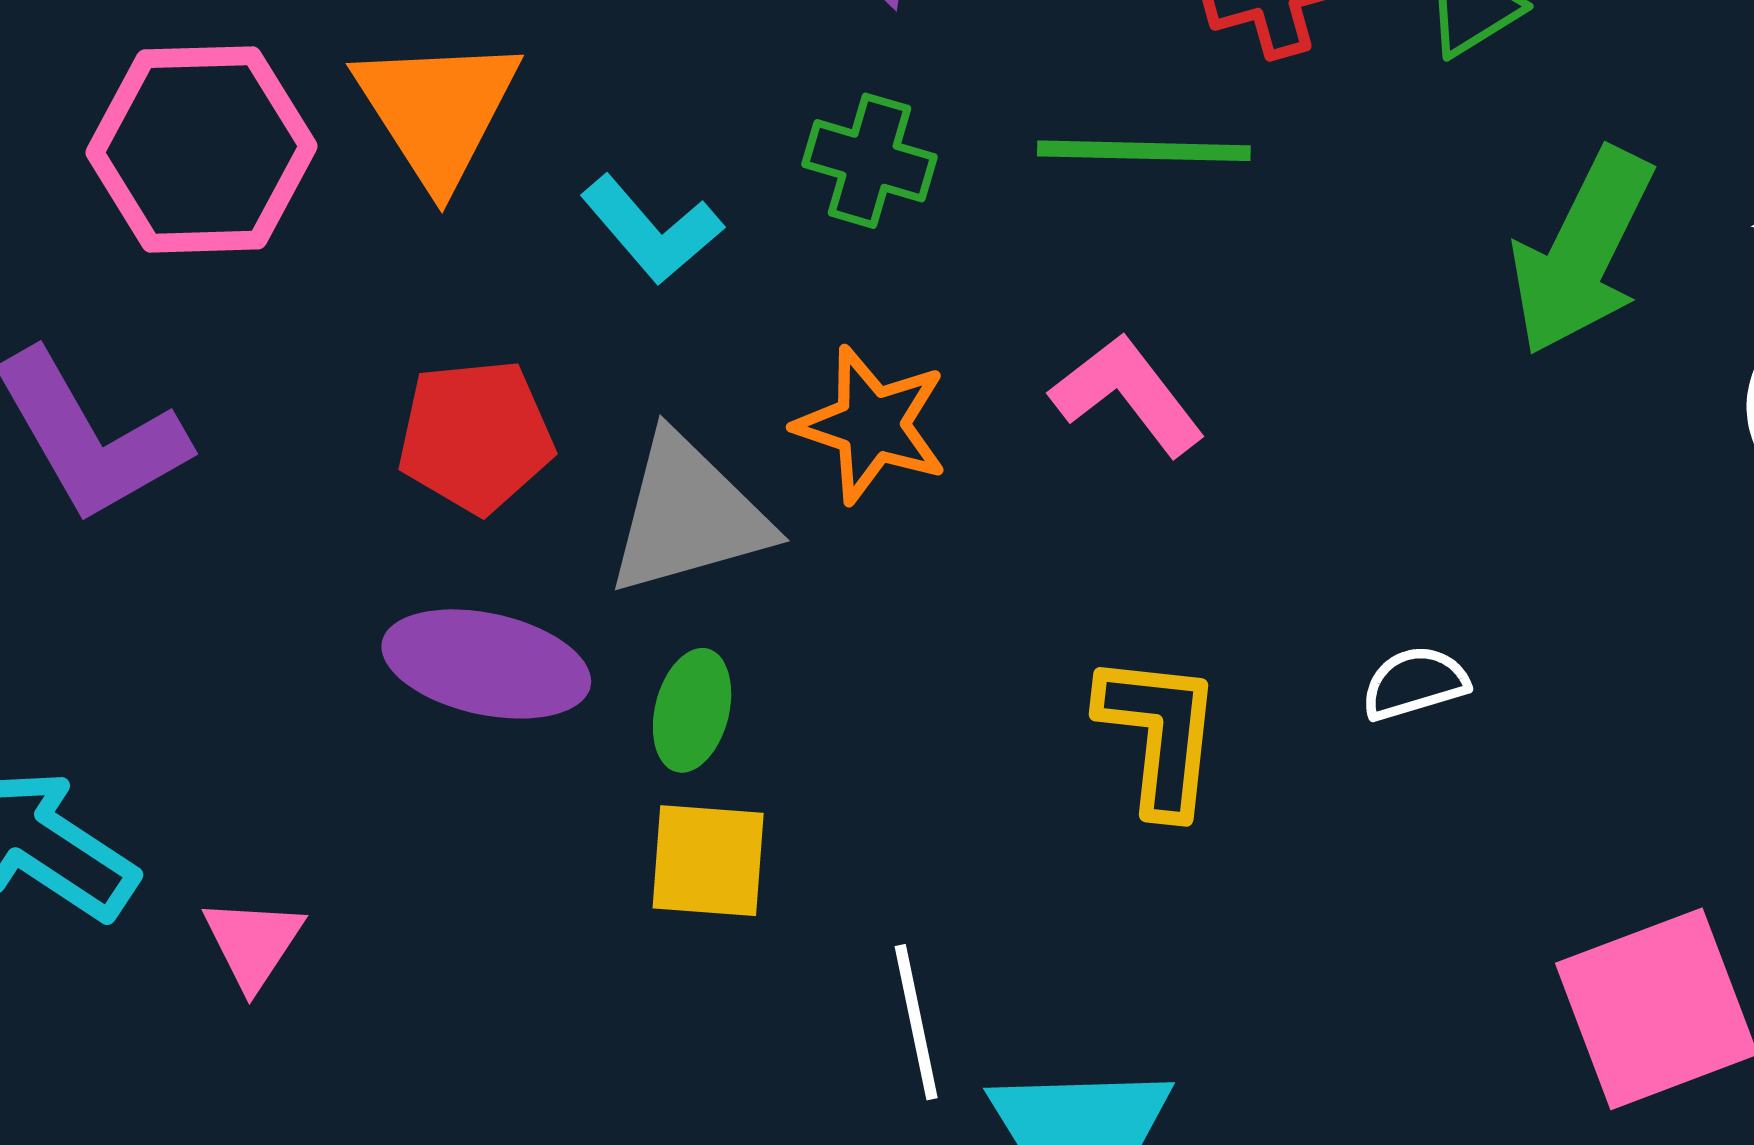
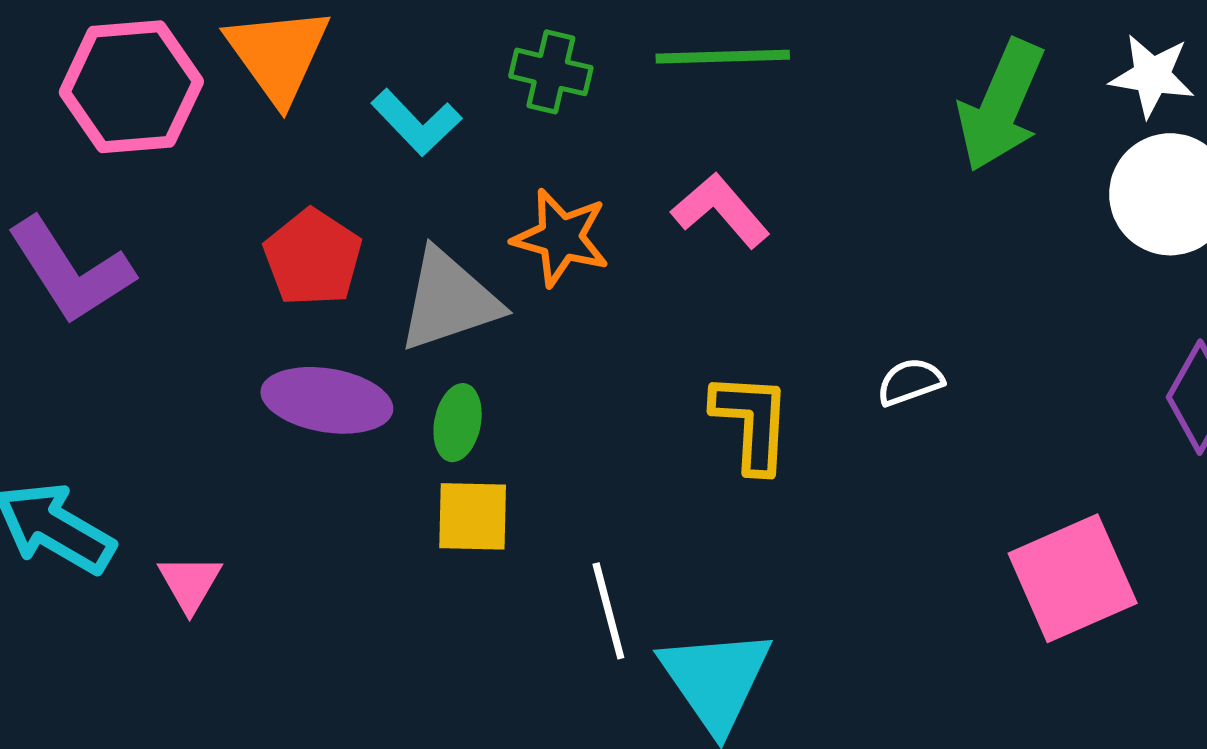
red pentagon: (476, 436) -> (313, 258), turned -30

